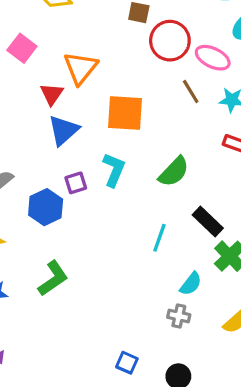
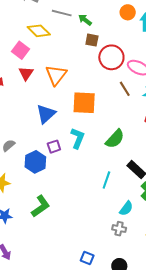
pink square: (22, 48) -> (20, 50), moved
red triangle: (52, 94) -> (26, 73), moved

